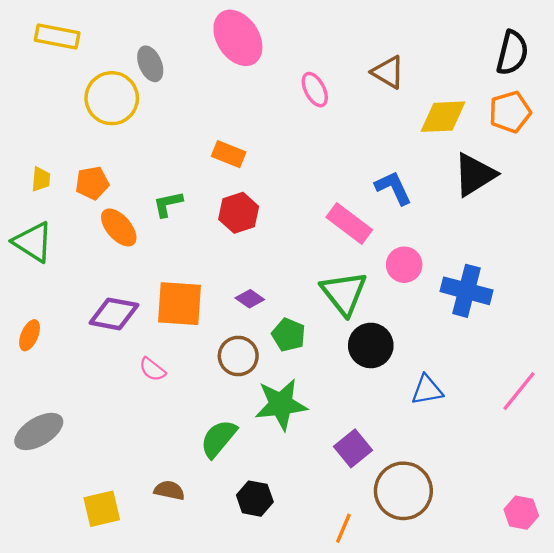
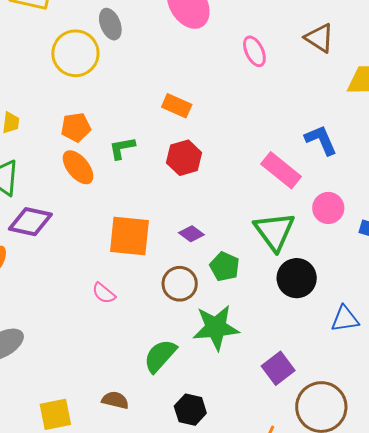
orange pentagon: (92, 183) -> (76, 127), moved
purple diamond: (114, 314) -> (30, 222), moved

